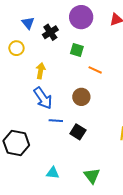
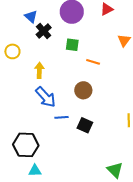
blue triangle: (28, 23) -> (31, 17), moved
cyan triangle: (53, 173) -> (35, 171), moved
green triangle: (92, 176) -> (115, 170), moved

